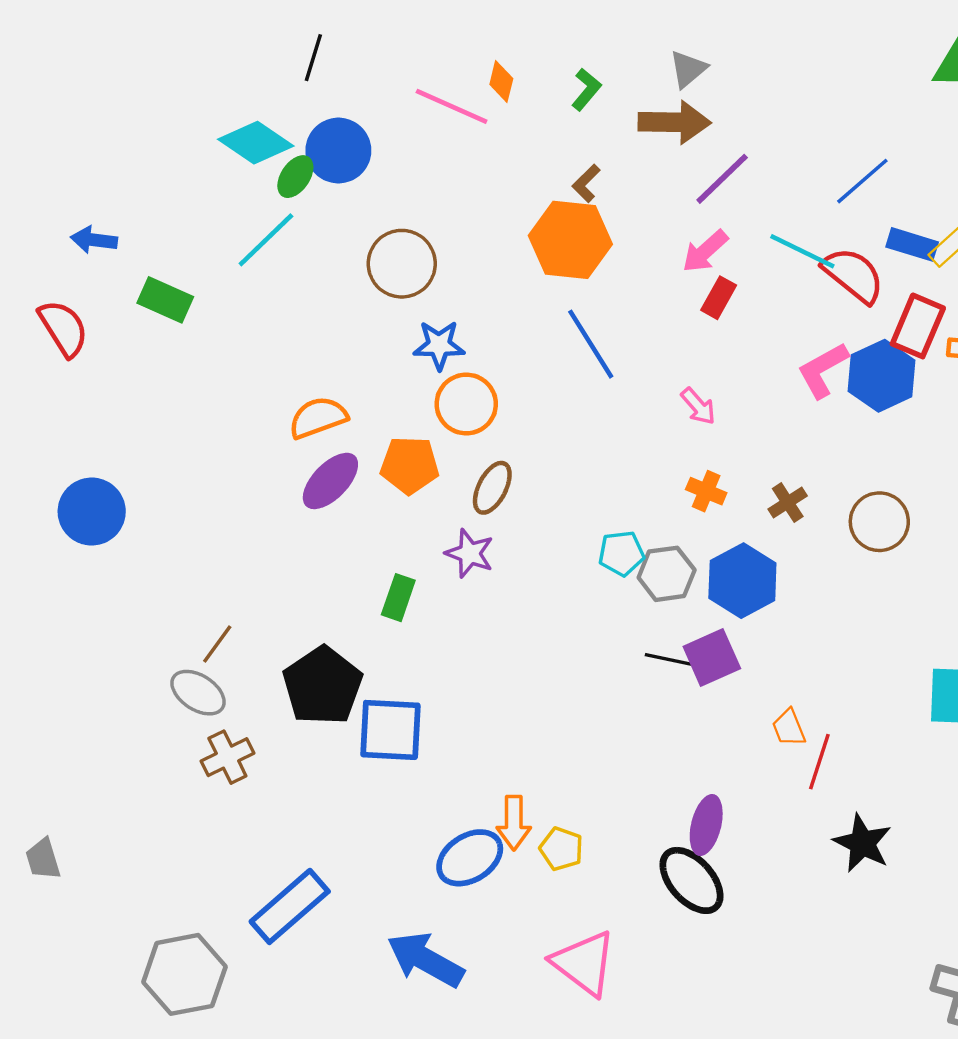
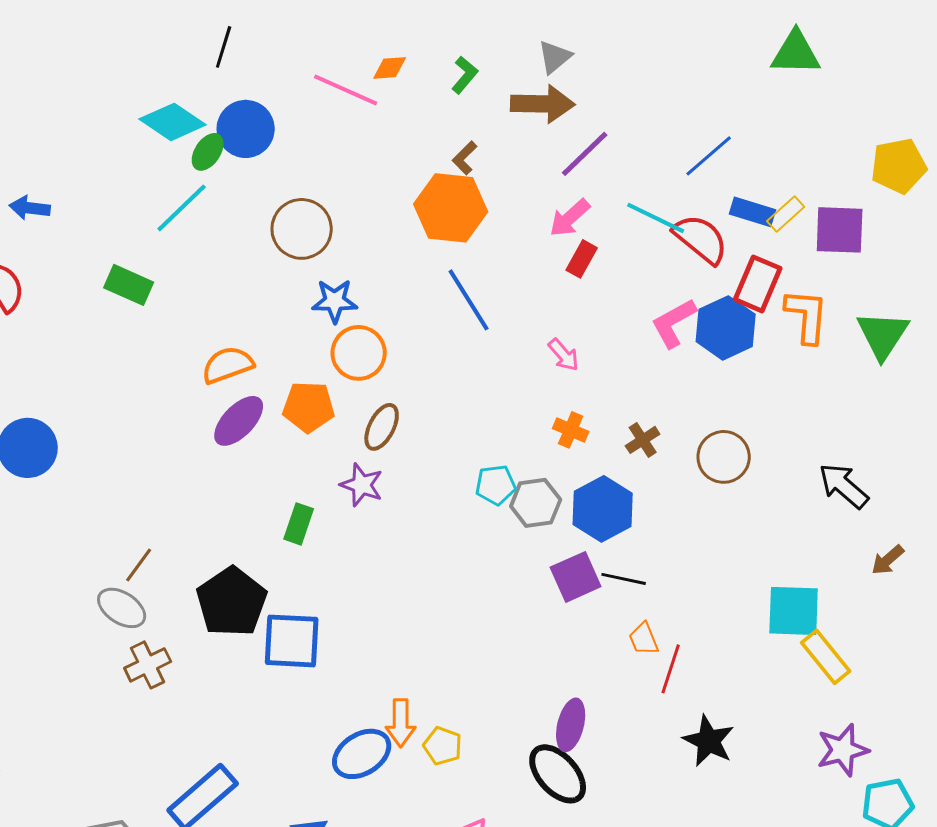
orange diamond: (501, 81) -> (390, 68), turned 72
green rectangle: (165, 300) -> (129, 285), moved
black line: (670, 660) -> (624, 579), moved

